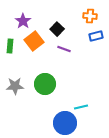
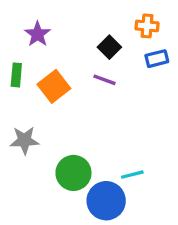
black square: (57, 29) -> (109, 47), moved
orange square: (34, 41) -> (54, 86), moved
green circle: (45, 84) -> (73, 173), moved

